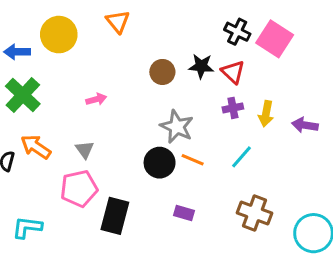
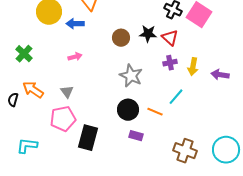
blue arrow: (17, 52) -> (75, 24), moved
green cross: (23, 95) -> (24, 54), size x0.7
orange line: (193, 160) -> (155, 112), moved
black circle: (160, 163) -> (128, 110), moved
brown cross: (255, 213) -> (185, 151), moved

